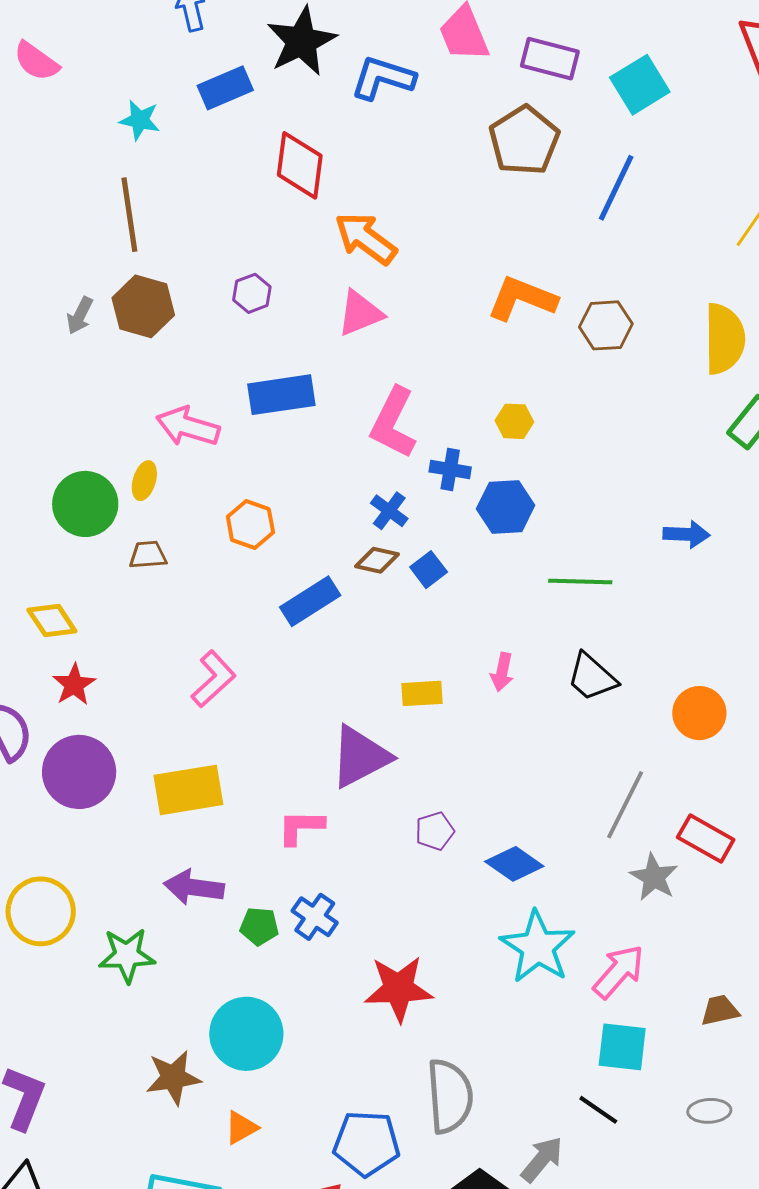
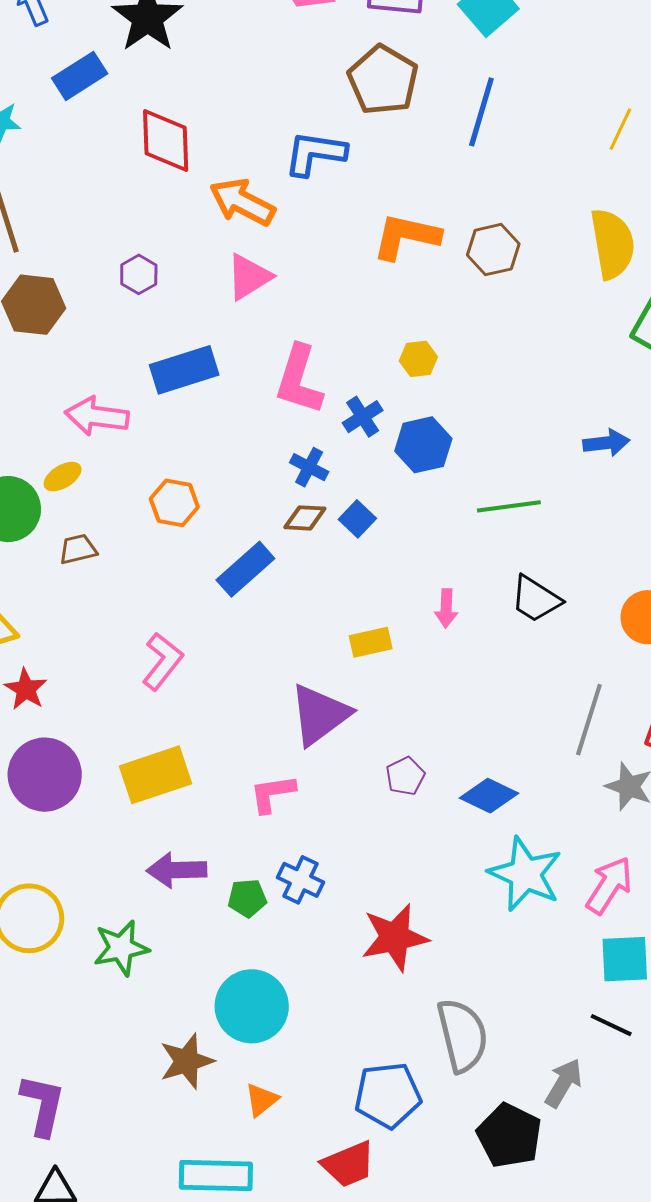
blue L-shape: (383, 78) -> (315, 153), moved
blue cross: (450, 469) -> (363, 417), turned -33
yellow ellipse: (144, 481) -> (63, 477), turned 51

